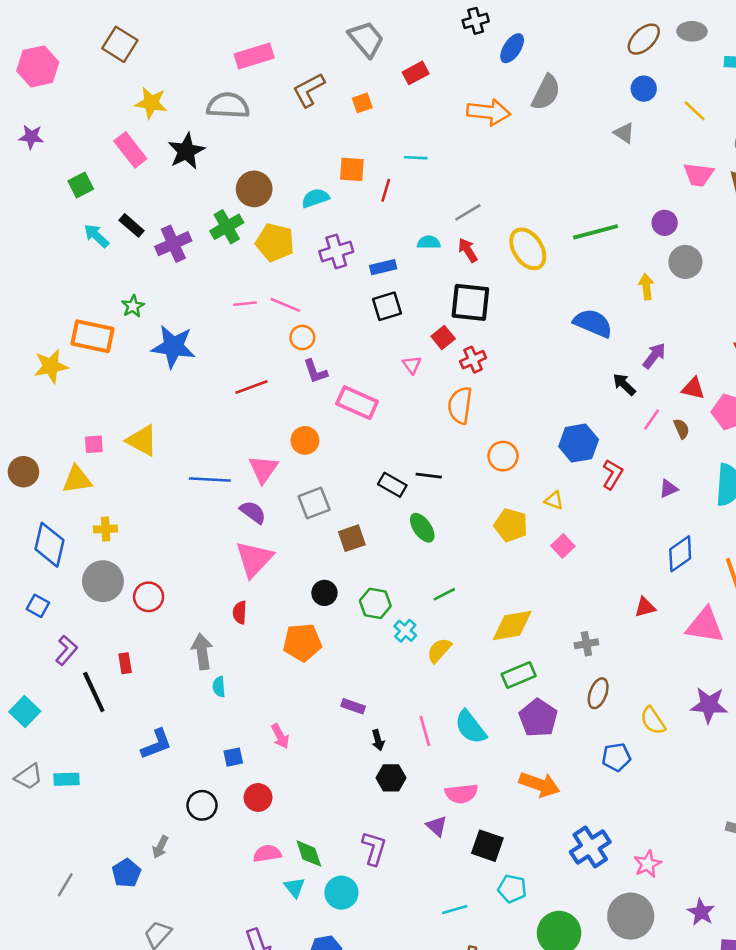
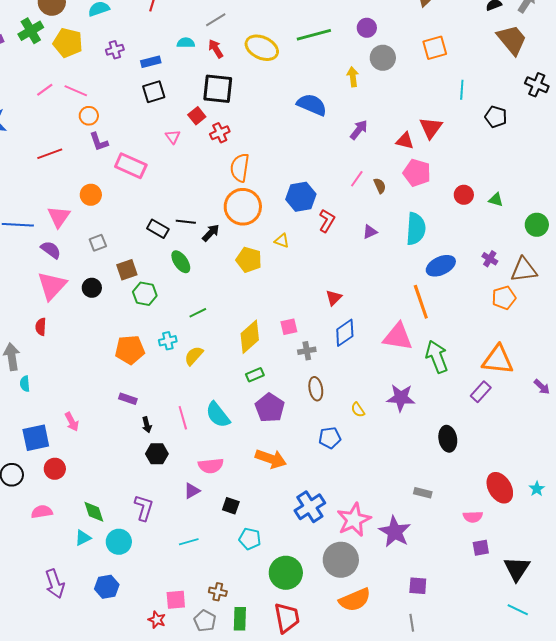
yellow ellipse: (528, 249) -> (262, 48), turned -32
purple cross: (336, 251) -> (115, 50), size x0.7
pink line: (245, 304) -> (45, 90), turned -30
black arrow: (624, 384) -> (211, 233), moved, turned 90
red triangle: (693, 388) -> (405, 141), moved
orange semicircle: (460, 405) -> (240, 168), moved
orange circle: (503, 456) -> (243, 207), size x1.6
gray square: (314, 503) -> (98, 243), size x0.7
pink square: (563, 546) -> (289, 327), moved, turned 30
blue diamond: (680, 554) -> (345, 333), moved
black circle: (324, 593) -> (92, 288), moved
green hexagon: (375, 603) -> (145, 294), moved
red triangle: (645, 607) -> (334, 298), moved, turned -30
yellow diamond: (512, 625) -> (250, 337), turned -32
cyan cross: (405, 631) -> (168, 341), turned 36
orange pentagon: (302, 642) -> (130, 350), moved
green rectangle: (519, 675) -> (255, 375), size x0.7
brown ellipse: (598, 693) -> (316, 389), turned -30
yellow semicircle: (653, 721) -> (358, 410), size x0.7
blue square: (233, 757) -> (36, 438), size x1.8
purple triangle: (437, 826) -> (192, 491), turned 48
black square: (487, 846) -> (231, 506), size x0.7
pink semicircle: (267, 854) -> (42, 512), moved
pink star: (648, 864) -> (354, 520), size x1.6
cyan triangle: (295, 887) -> (83, 538), turned 42
cyan line: (455, 910) -> (189, 542), moved
purple star: (701, 912) -> (395, 532), moved, size x1.5

